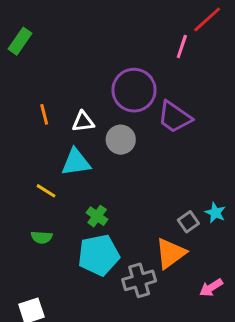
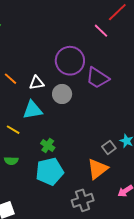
pink line: (182, 47) -> (101, 31), turned -63
orange line: (44, 114) -> (10, 79), turned -32
gray cross: (139, 280) -> (83, 200), moved

